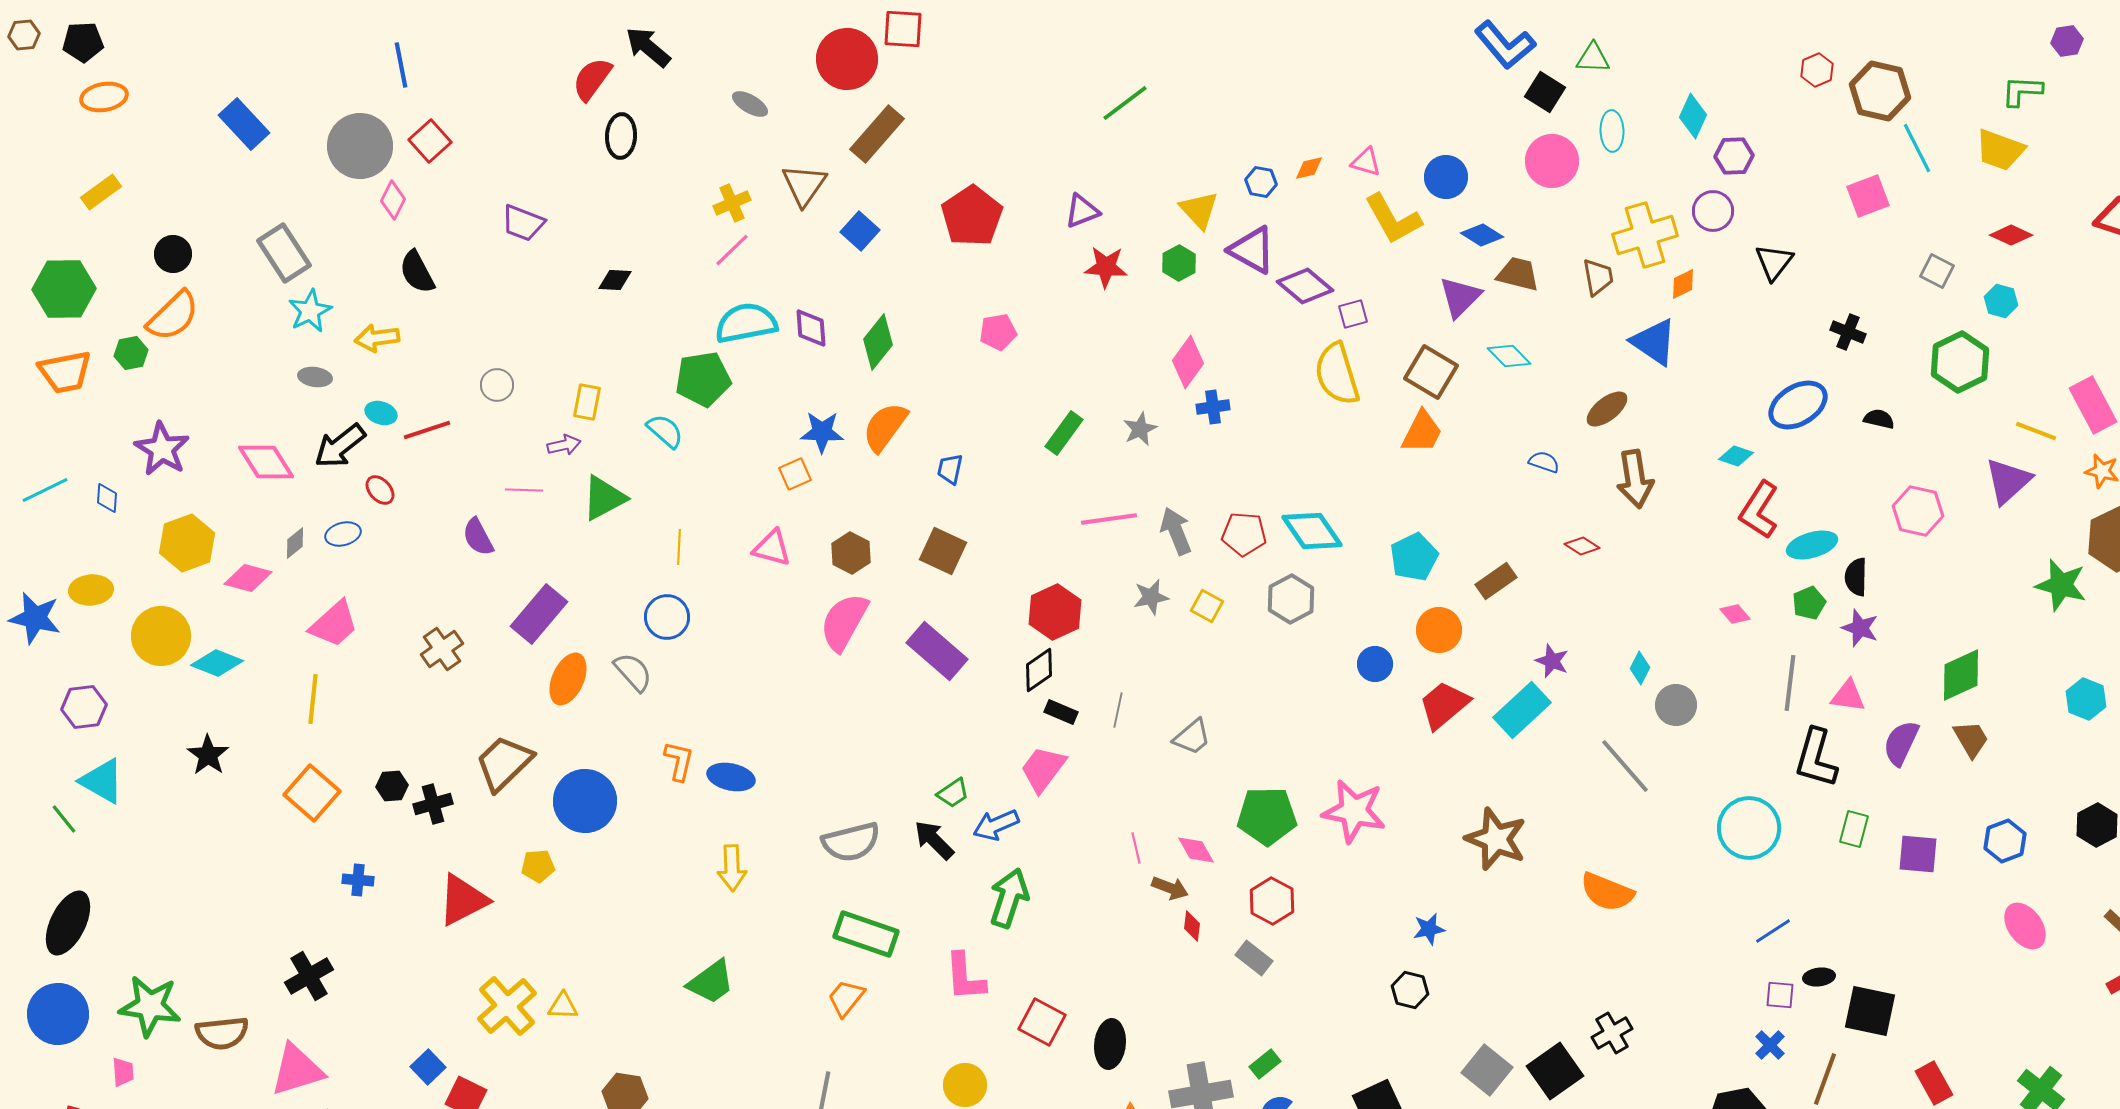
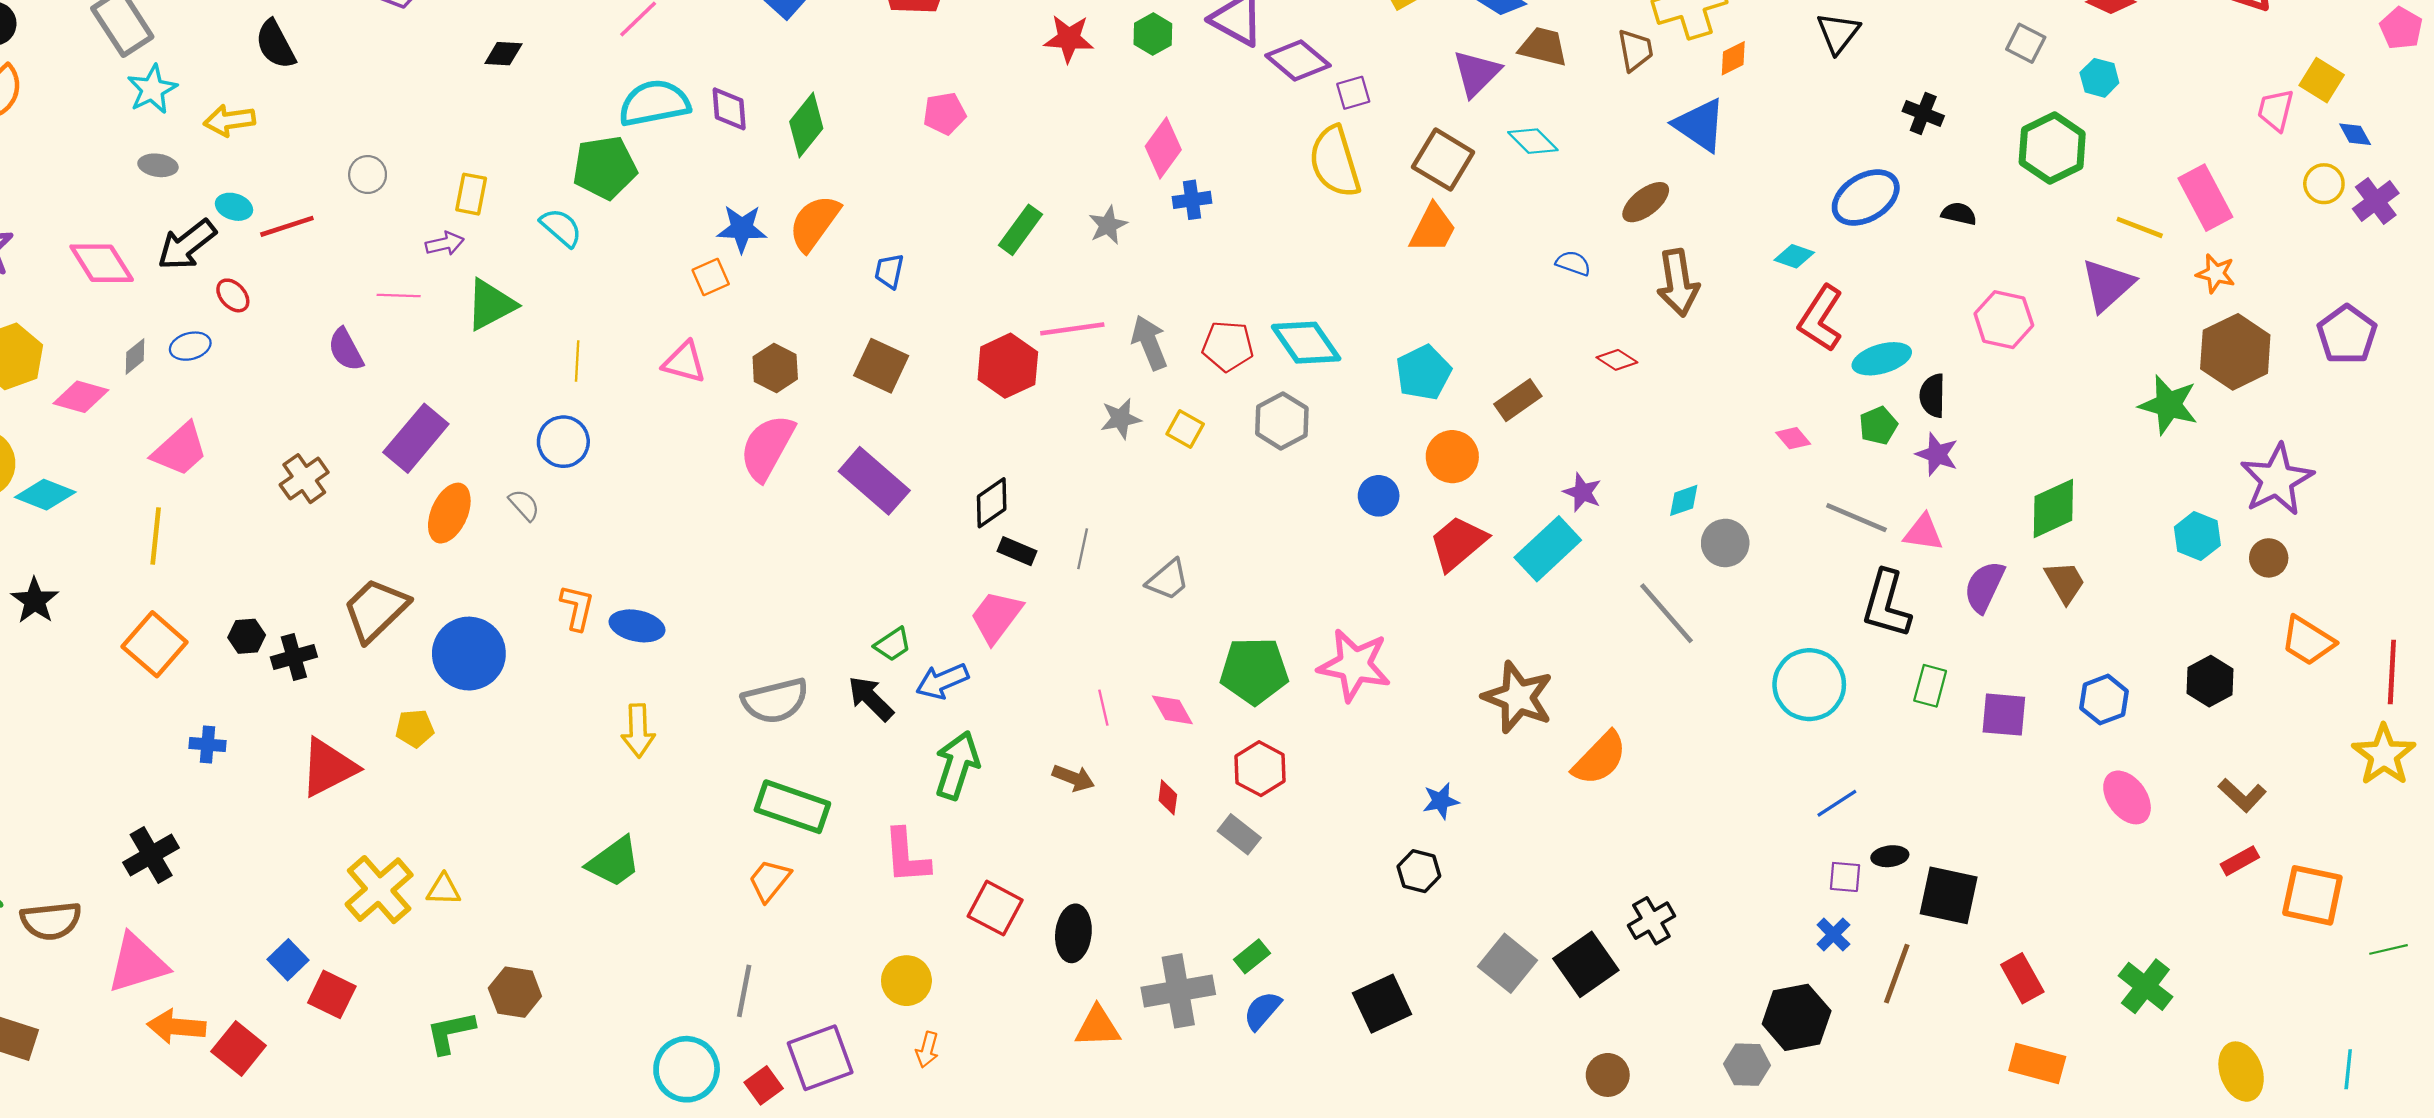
red hexagon: (1055, 612) -> (1008, 366), moved
cyan diamond: (1640, 668) -> (1684, 500), turned 44
gray semicircle: (633, 672) -> (524, 505), size x0.7
gray line: (1790, 683) -> (1856, 518), turned -74
brown arrow: (1170, 888) -> (1073, 778), moved
orange semicircle: (1607, 892) -> (1600, 758), moved, turned -68

